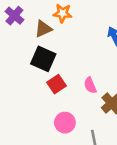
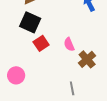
pink circle: (65, 123) -> (16, 75), moved

